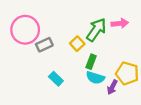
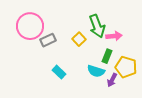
pink arrow: (120, 23) -> (114, 36), moved
green arrow: (96, 30) -> (97, 26), turned 125
green rectangle: (91, 62) -> (107, 56), moved

